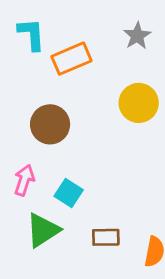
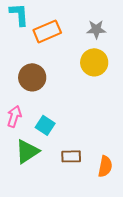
gray star: (137, 36) -> (96, 29), moved, turned 30

